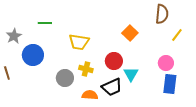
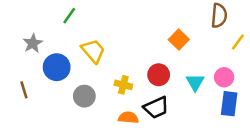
green line: (45, 23) -> (69, 16), moved, turned -56
yellow trapezoid: (79, 42) -> (93, 51), moved, turned -140
cyan triangle: (131, 74) -> (195, 82), moved
gray circle: (65, 78) -> (84, 96), moved

